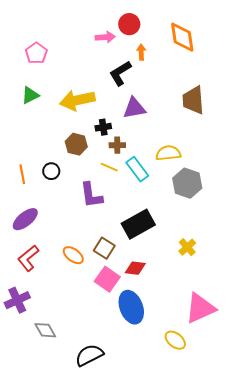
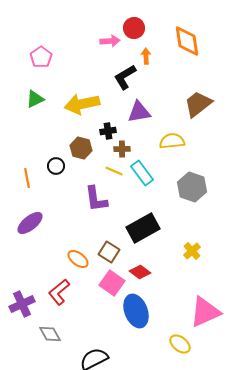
brown trapezoid: (193, 100) -> (198, 104), turned 56
yellow semicircle: (168, 153) -> (172, 141), moved
black circle: (51, 171) -> (56, 166), moved
red L-shape: (28, 258) -> (59, 292), moved
red diamond: (135, 268) -> (140, 272), turned 30

